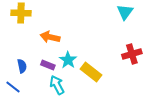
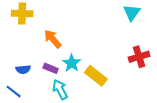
orange arrow: (50, 37) -> (53, 39), turned 36
blue semicircle: (22, 66) -> (23, 69), turned 96

